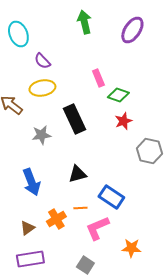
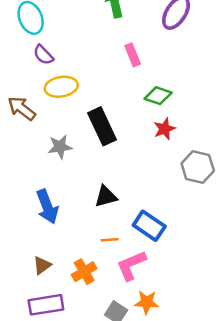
purple semicircle: (42, 61) -> (43, 55), moved
pink rectangle: (98, 78) -> (133, 55), moved
orange cross: (56, 219) -> (84, 272), moved
orange star: (131, 248) -> (147, 302), moved

